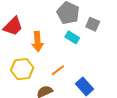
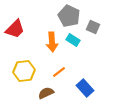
orange arrow: (37, 42) -> (52, 42), moved

